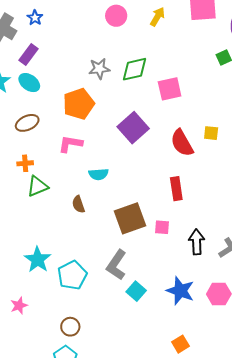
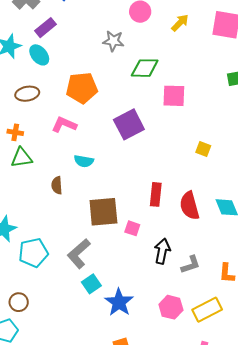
gray star: (99, 69) -> (113, 41), moved
red semicircle: (182, 143) -> (190, 206), moved
blue star: (180, 291) -> (119, 302), moved

